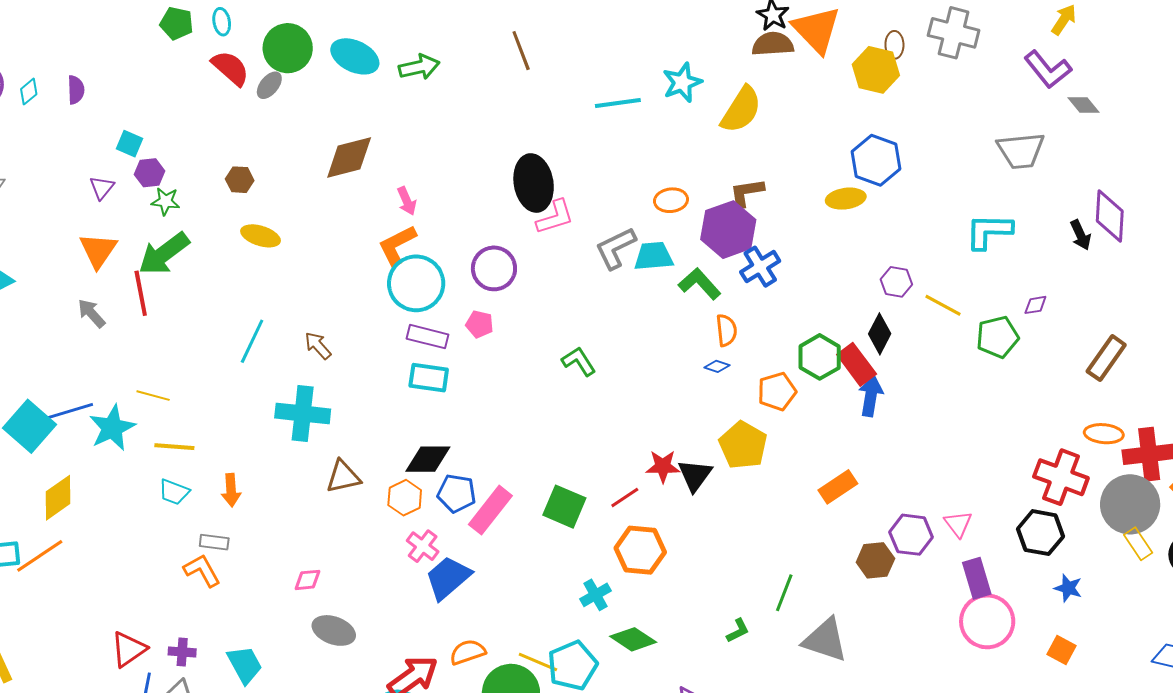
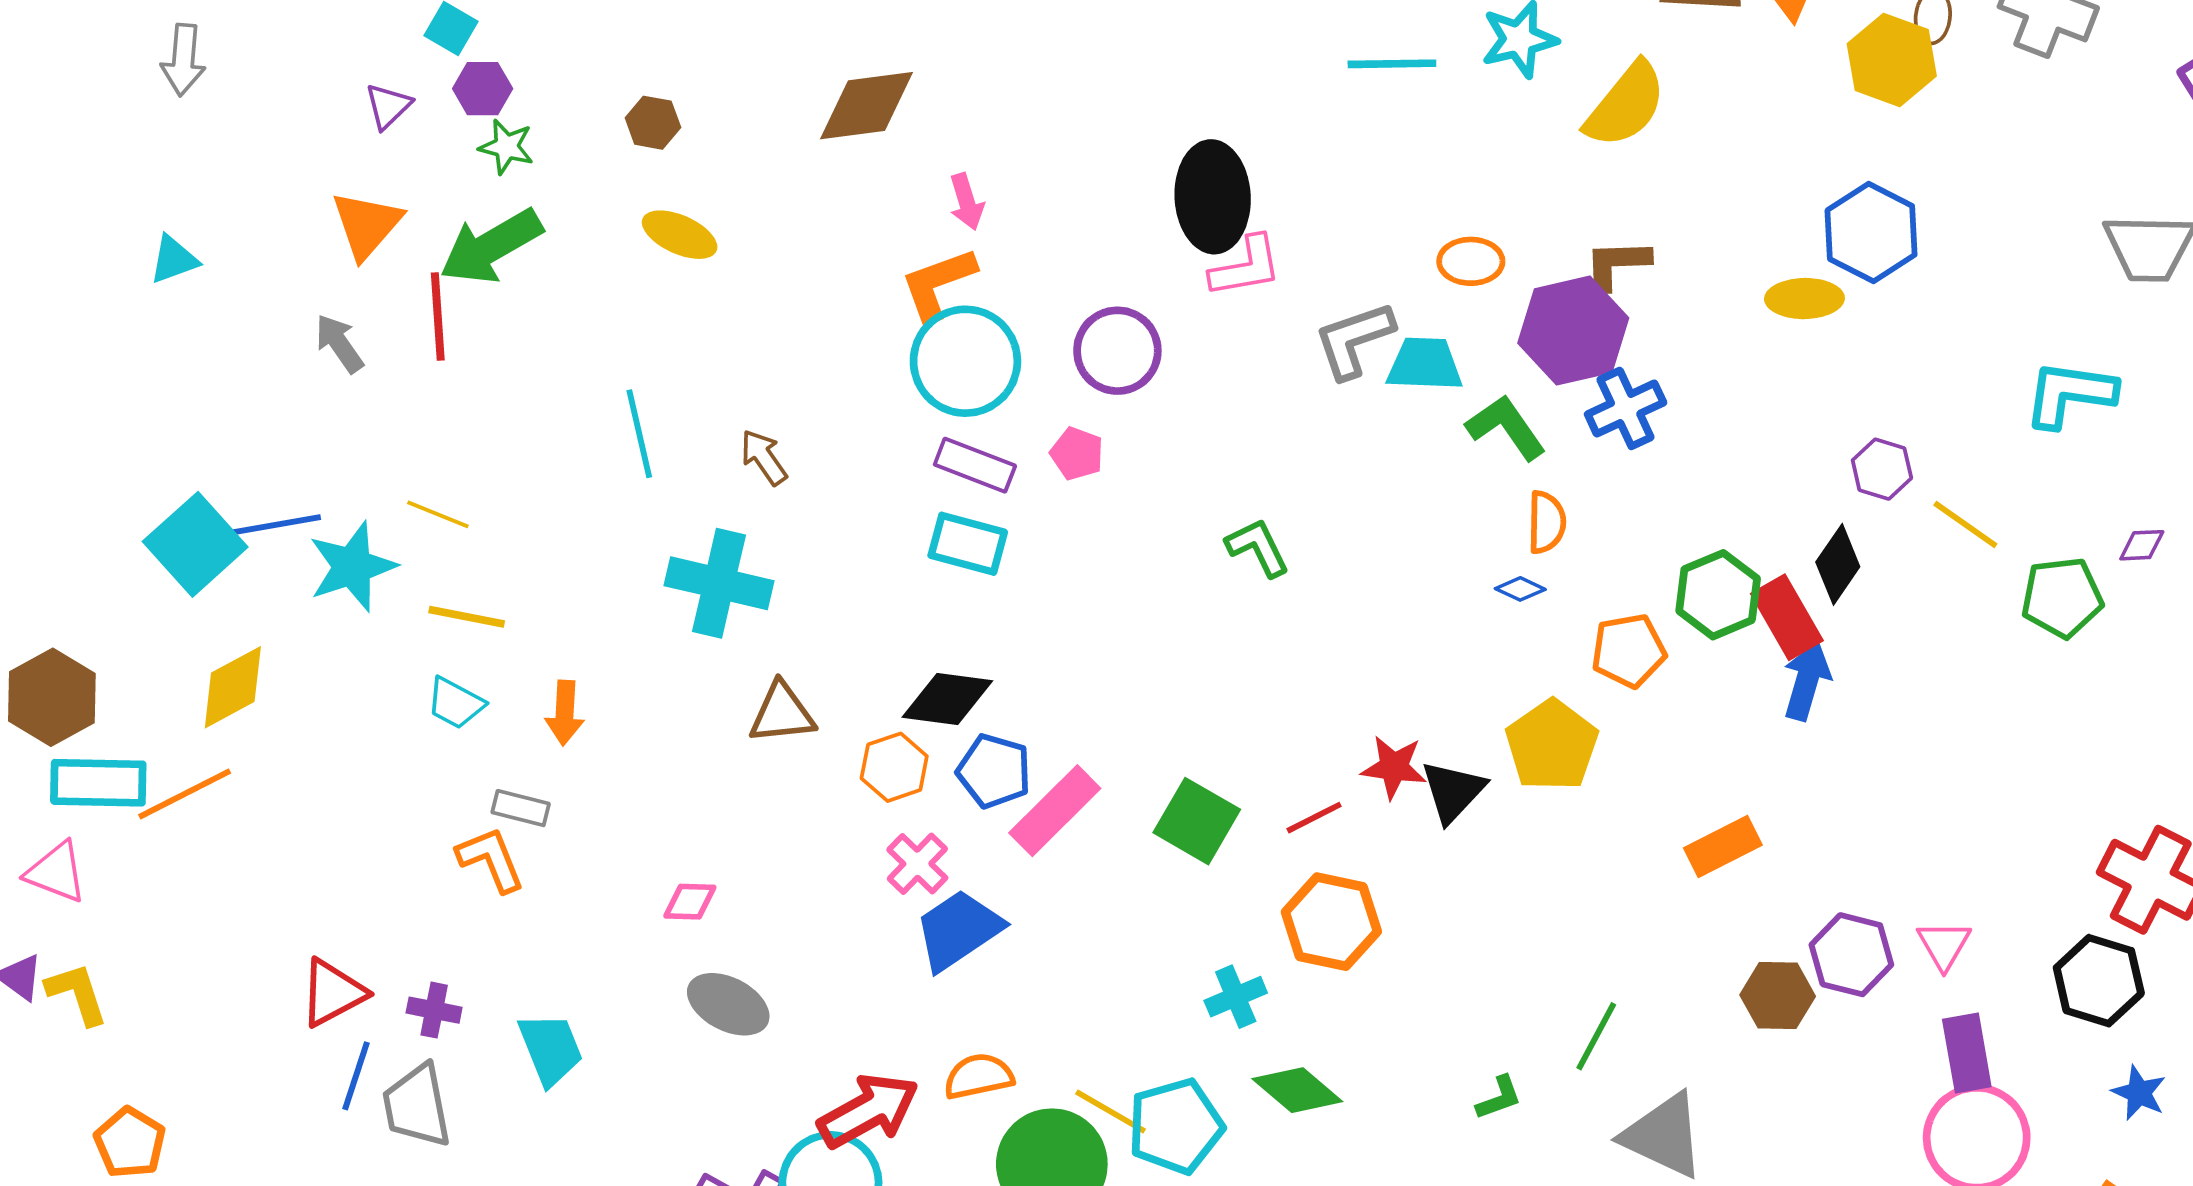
cyan line: (252, 341) -> (639, 434), turned -45

